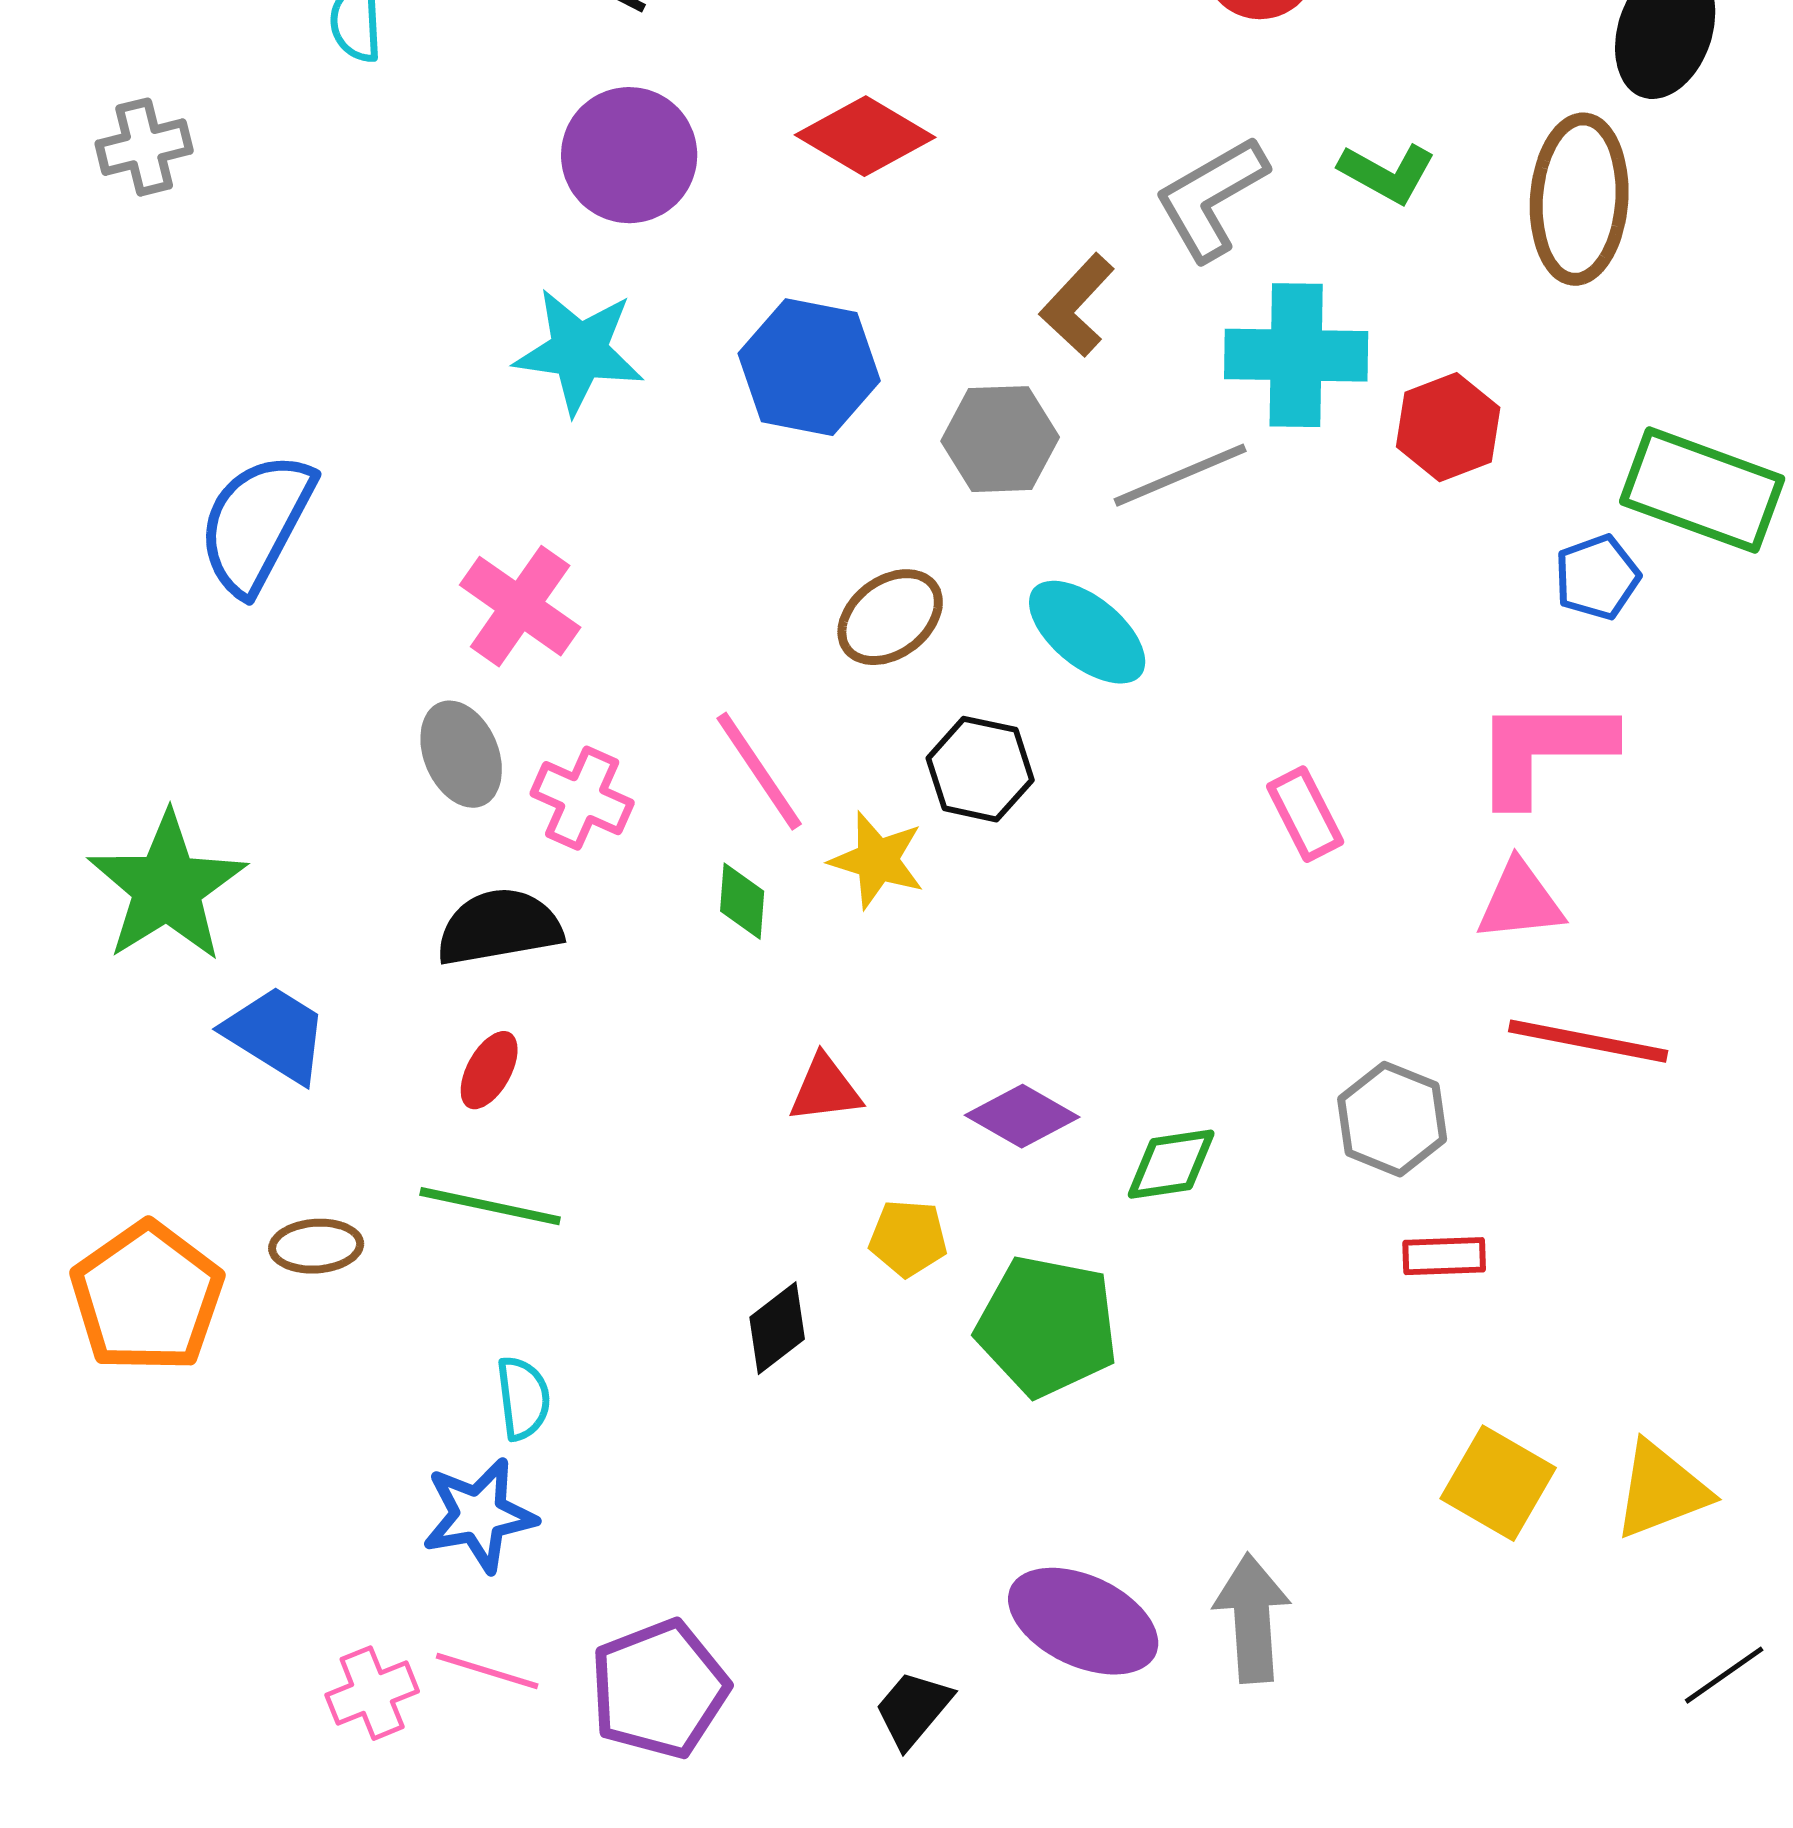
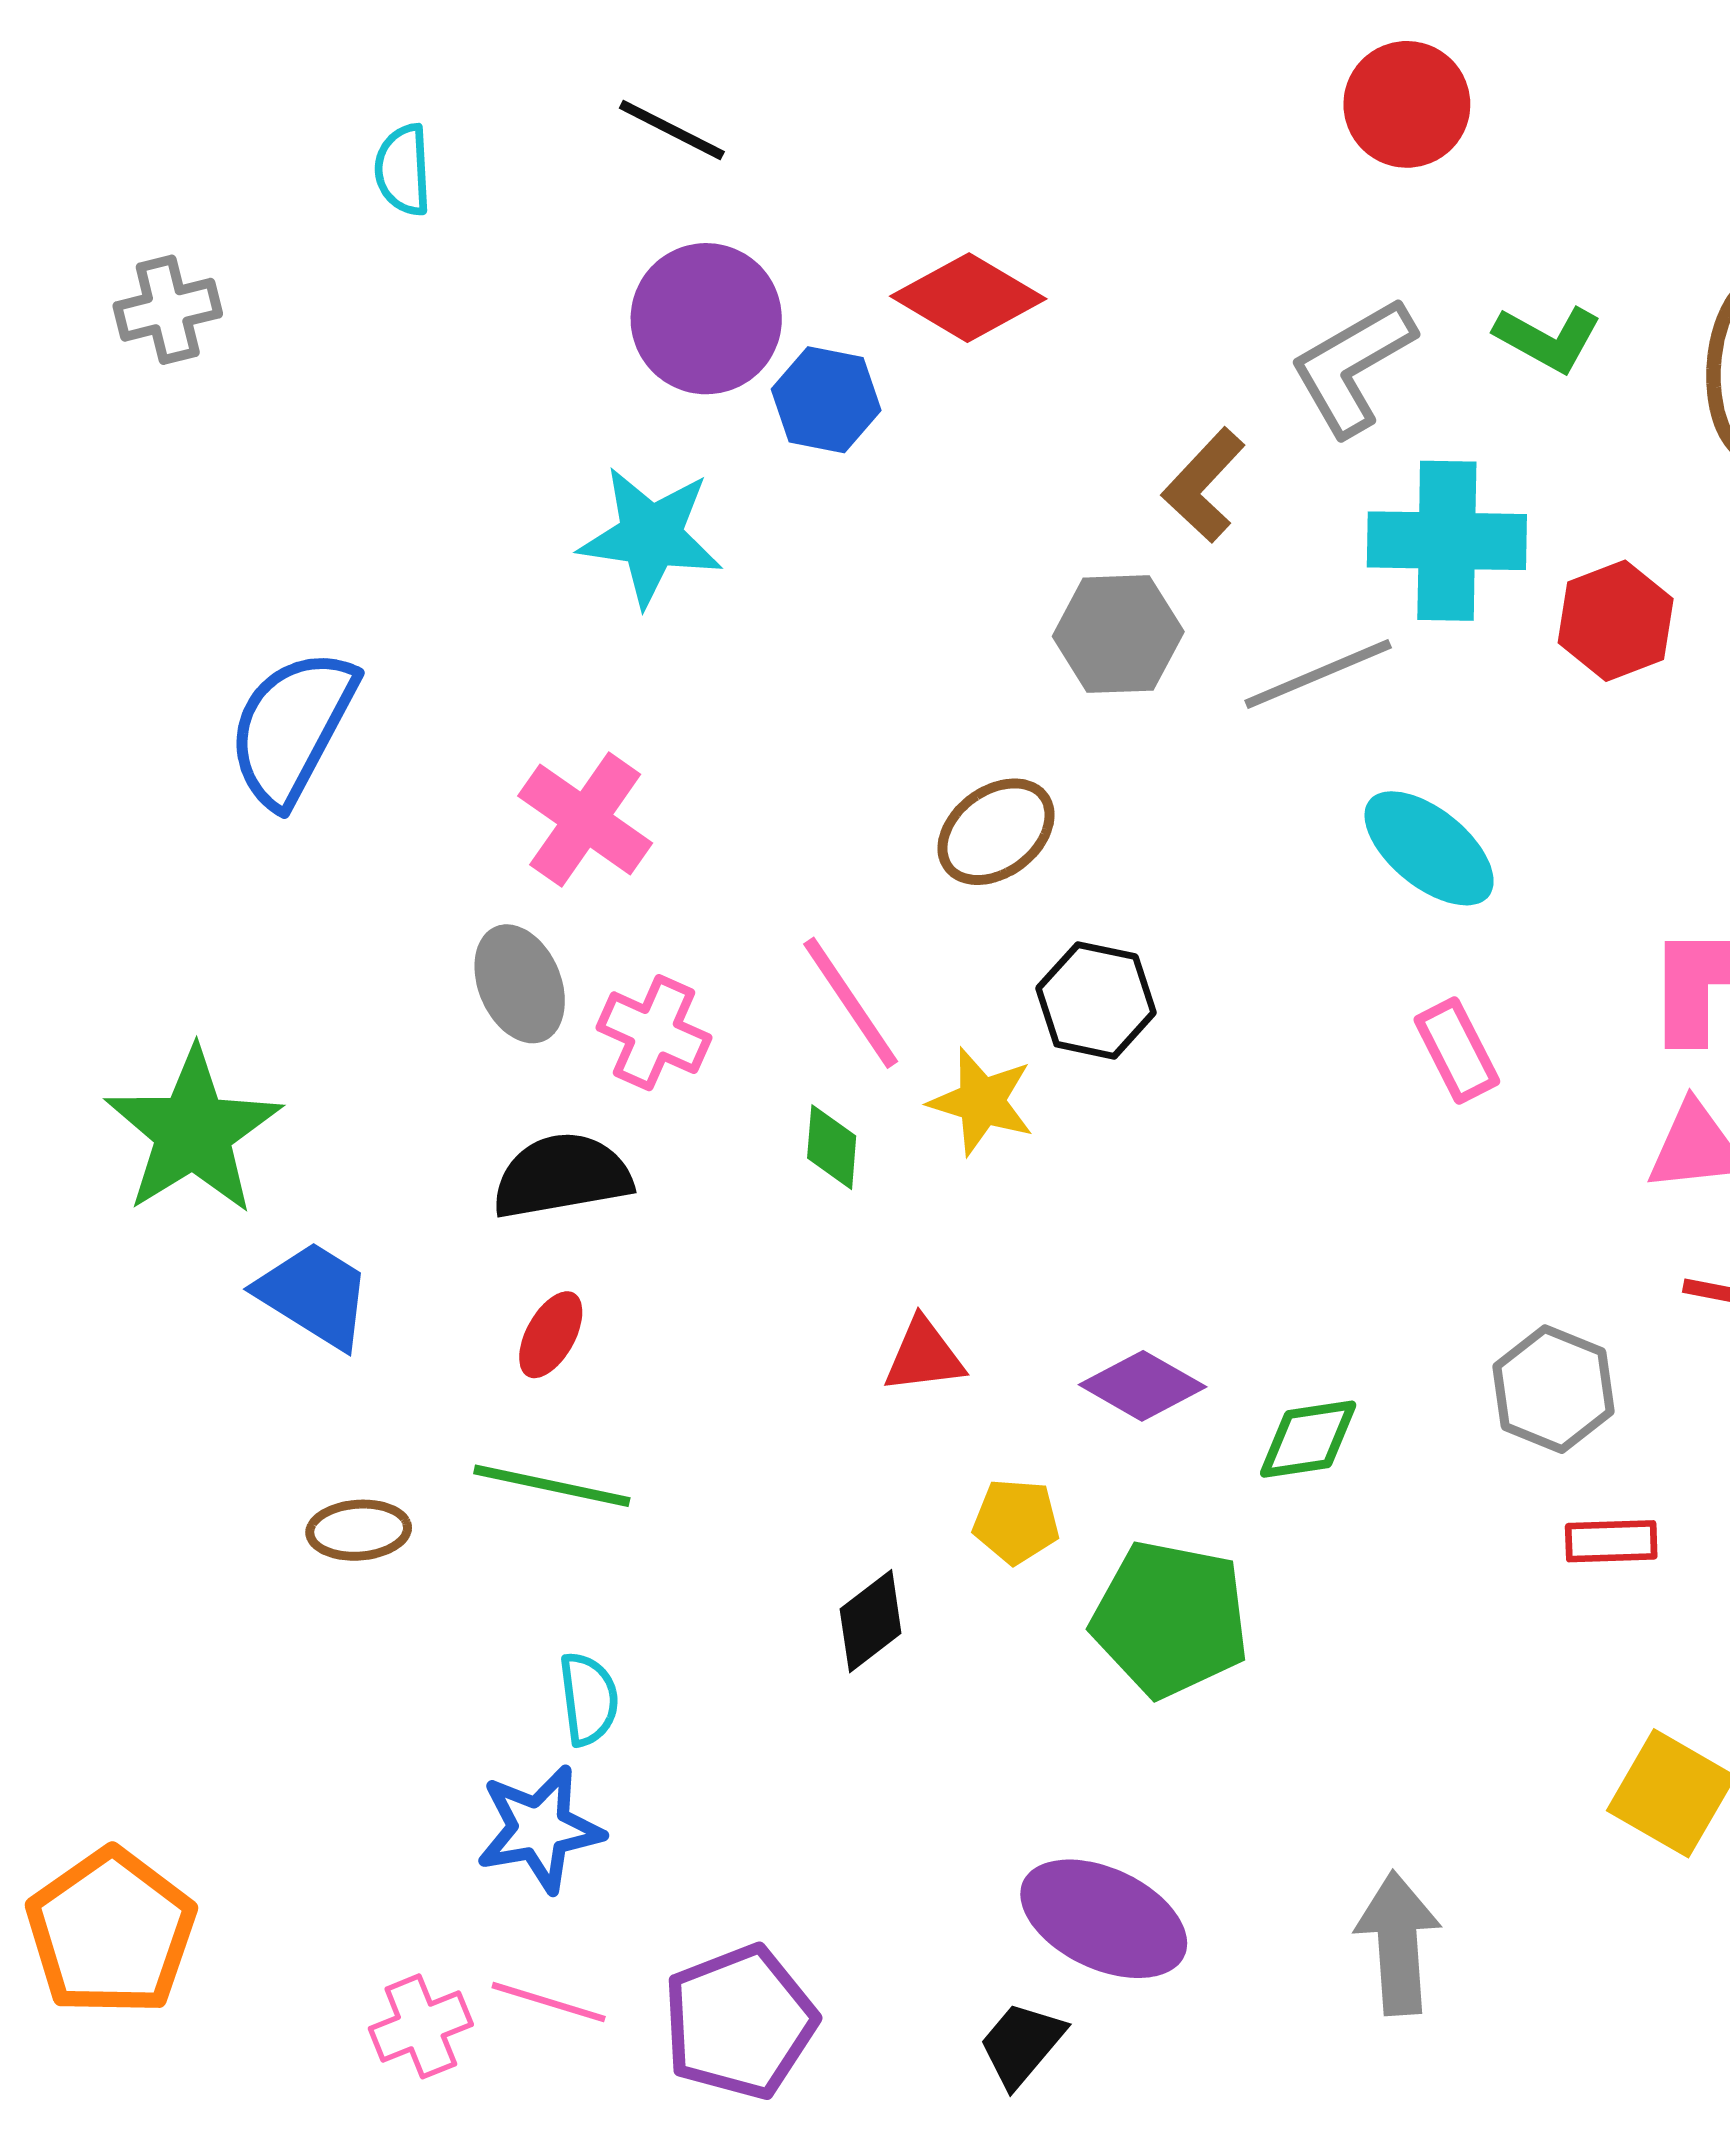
blue hexagon: (809, 367) -> (826, 400), moved, size x0.7
cyan ellipse: (1087, 632) -> (1429, 848), moved
orange pentagon: (147, 1297) -> (111, 1932), moved
purple ellipse: (1083, 1621) -> (1104, 1919), moved

